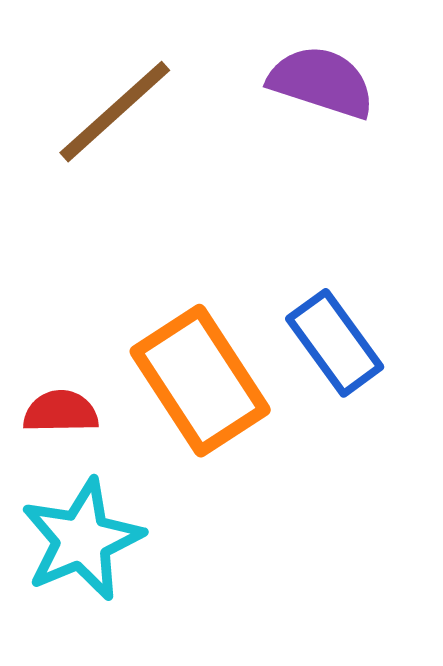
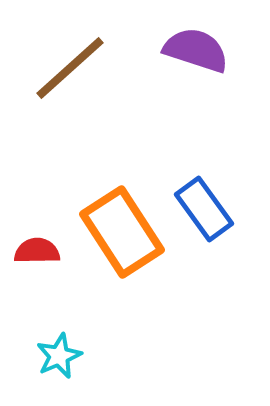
cyan star: (82, 540) -> (59, 356), moved, size x0.6

